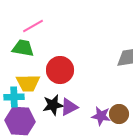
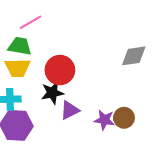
yellow trapezoid: (28, 83) -> (18, 68), moved
black star: (53, 105) -> (52, 93), moved

